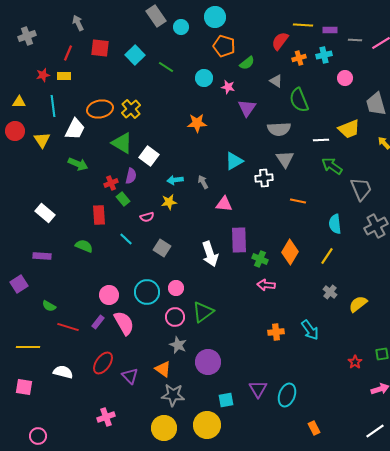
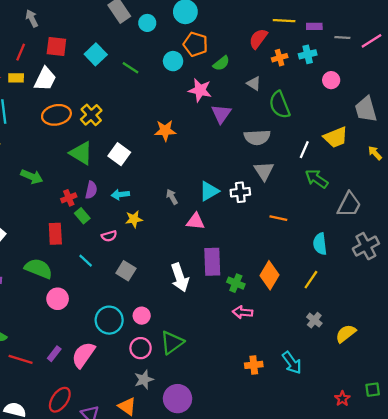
cyan circle: (204, 78) -> (173, 61), moved
pink star: (228, 87) -> (200, 90), size x1.5
white trapezoid: (75, 129) -> (45, 79), moved
white line: (321, 140) -> (304, 150), turned -63
white square: (149, 156) -> (119, 154), moved
cyan triangle: (234, 161) -> (209, 191), moved
cyan arrow: (175, 180) -> (120, 194), moved
gray trapezoid: (361, 189) -> (349, 205), turned 50
green semicircle: (84, 246) -> (38, 269), size x1.4
pink circle: (109, 295) -> (58, 299), moved
pink semicircle: (124, 323) -> (83, 355), turned -115
gray star: (178, 345) -> (144, 380), turned 30

